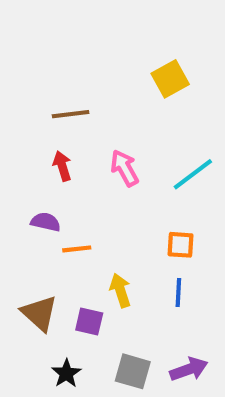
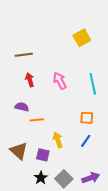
brown line: (71, 114) -> (24, 55), moved
cyan line: (193, 174) -> (93, 84), turned -65
blue line: (178, 292) -> (86, 141), turned 32
gray square: (133, 371) -> (64, 179), turned 30
black star: (66, 373) -> (41, 178), moved

